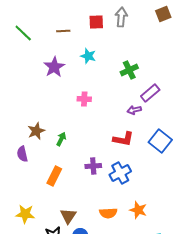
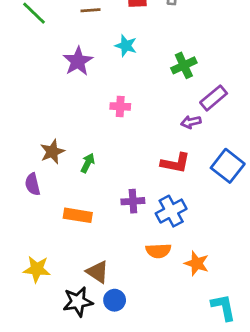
orange rectangle: (54, 176) -> (78, 215), turned 72
orange semicircle: (108, 213) -> (158, 251), moved
brown triangle: (68, 216) -> (98, 272), turned -30

